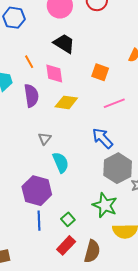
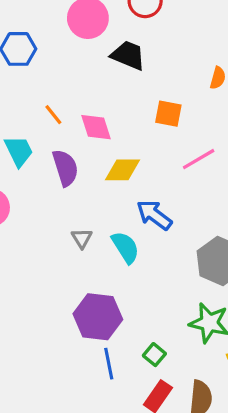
black trapezoid: (64, 43) -> (128, 55), moved
blue arrow: (103, 138) -> (154, 215), moved
gray triangle: (45, 139) -> (82, 238), moved
cyan semicircle: (61, 162) -> (125, 247), moved

